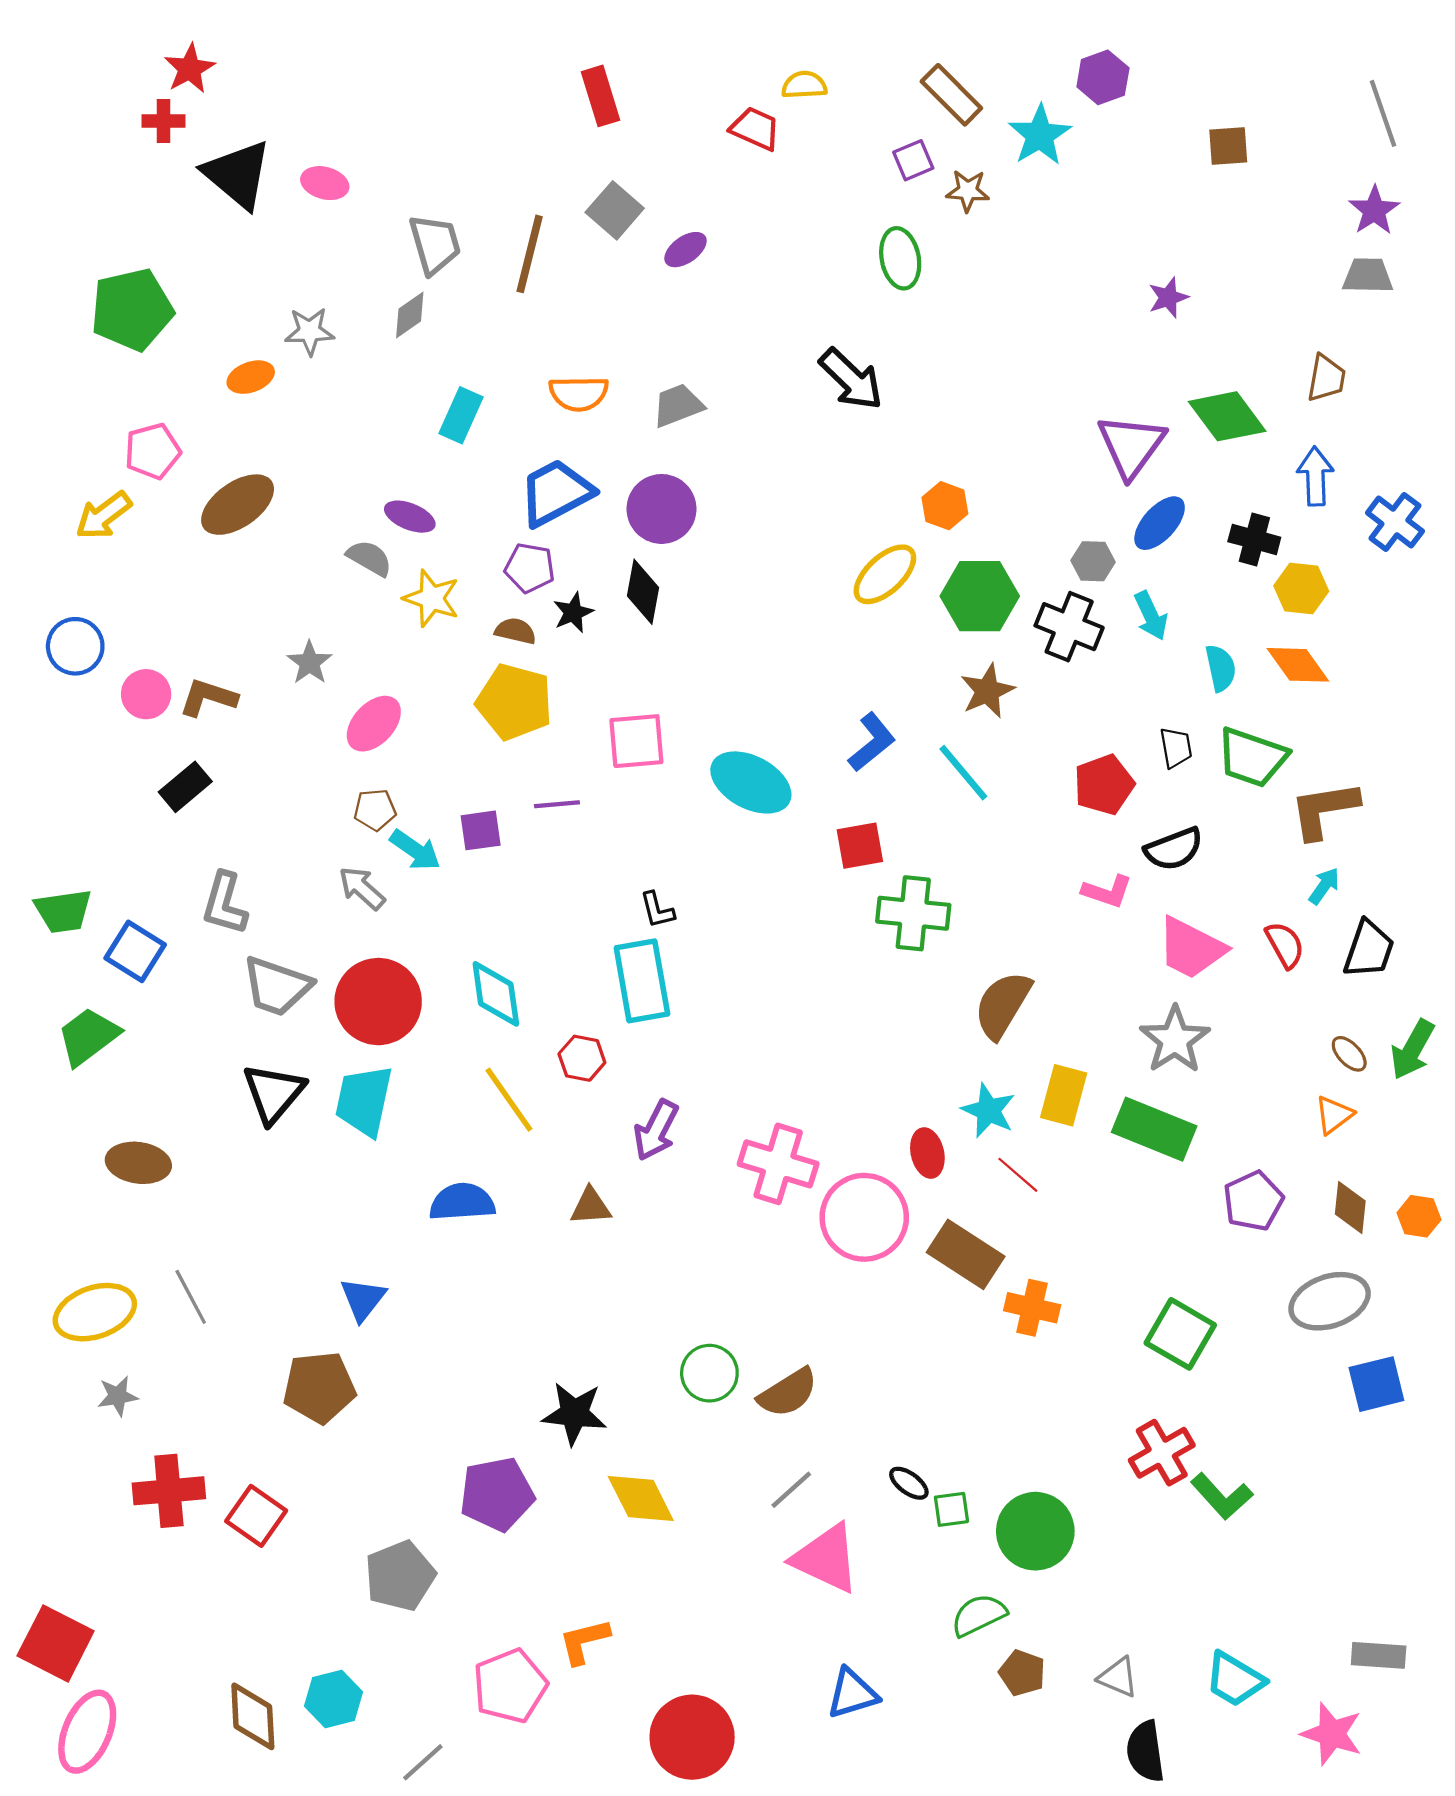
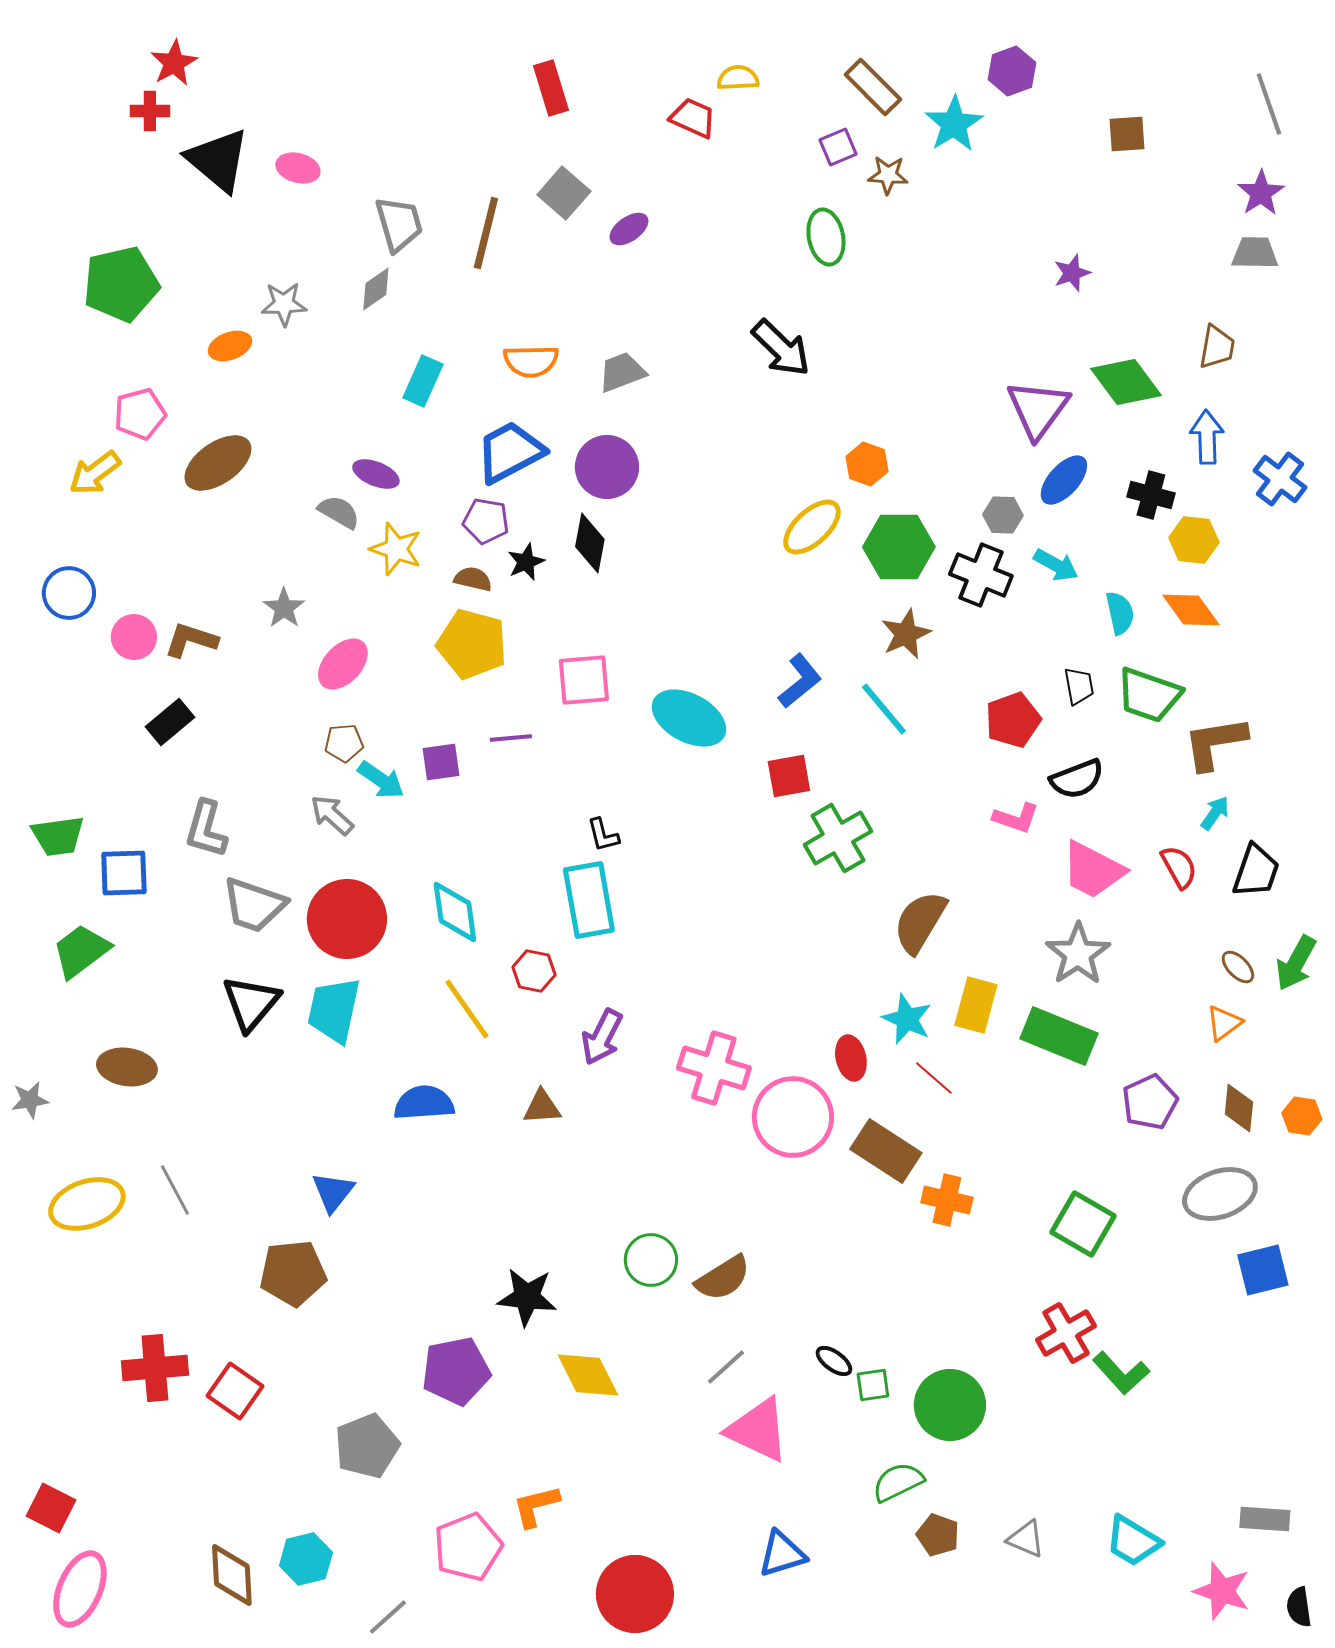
cyan arrow: (1151, 616) -> (1056, 565), turned -36
green cross: (913, 913) -> (838, 838), turned -36
blue square: (135, 951) -> (124, 873), turned -34
gray star: (118, 1396) -> (30, 1100), moved
red square: (56, 1643) -> (51, 1508), size x0.7
black semicircle: (1145, 1751) -> (1299, 1607), moved, size x0.7

